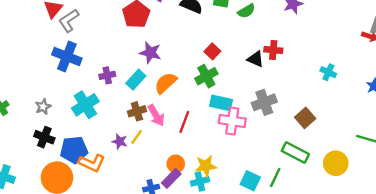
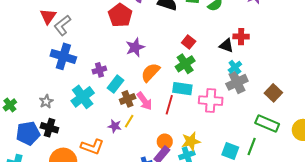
purple star: (150, 53) -> (135, 47), turned -30
cyan cross: (328, 72) -> (235, 67), moved, turned 32
cyan rectangle: (136, 80) -> (116, 84), moved
cyan rectangle: (221, 103) -> (182, 89), moved
blue pentagon: (74, 150) -> (28, 133), moved

